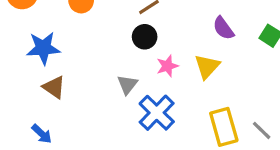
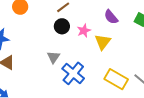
pink star: (167, 66) -> (84, 31), moved
yellow rectangle: (224, 127) -> (116, 79), turned -40

